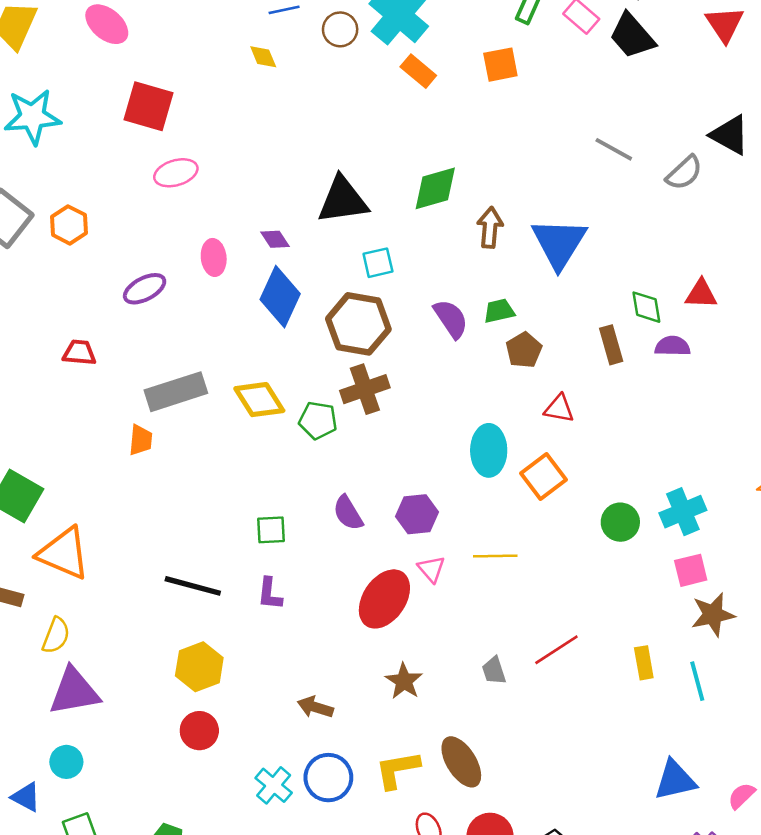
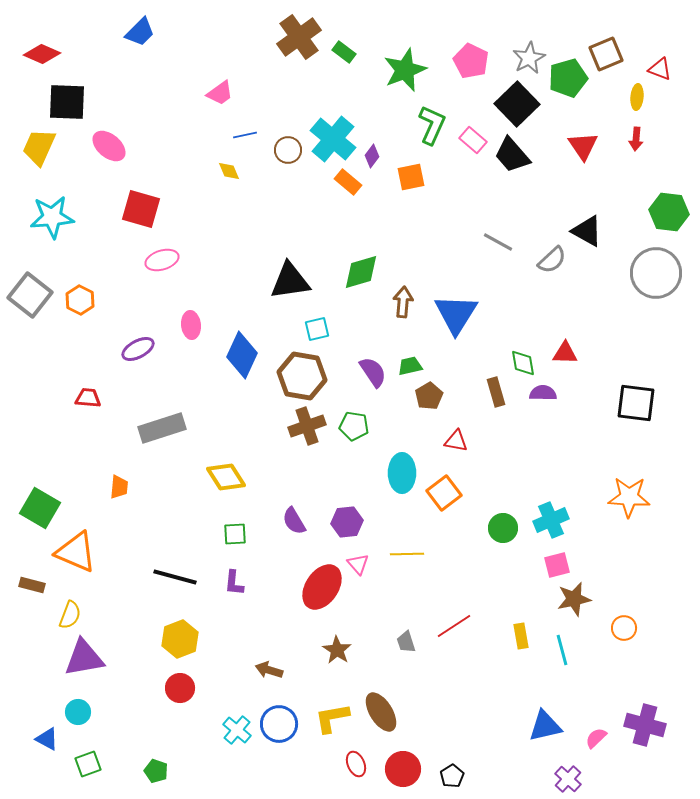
purple diamond: (275, 239) -> (372, 156), moved, turned 70
yellow diamond: (259, 400) -> (226, 477), moved
green pentagon: (318, 420) -> (354, 426), moved
orange trapezoid: (141, 440) -> (119, 487), moved

